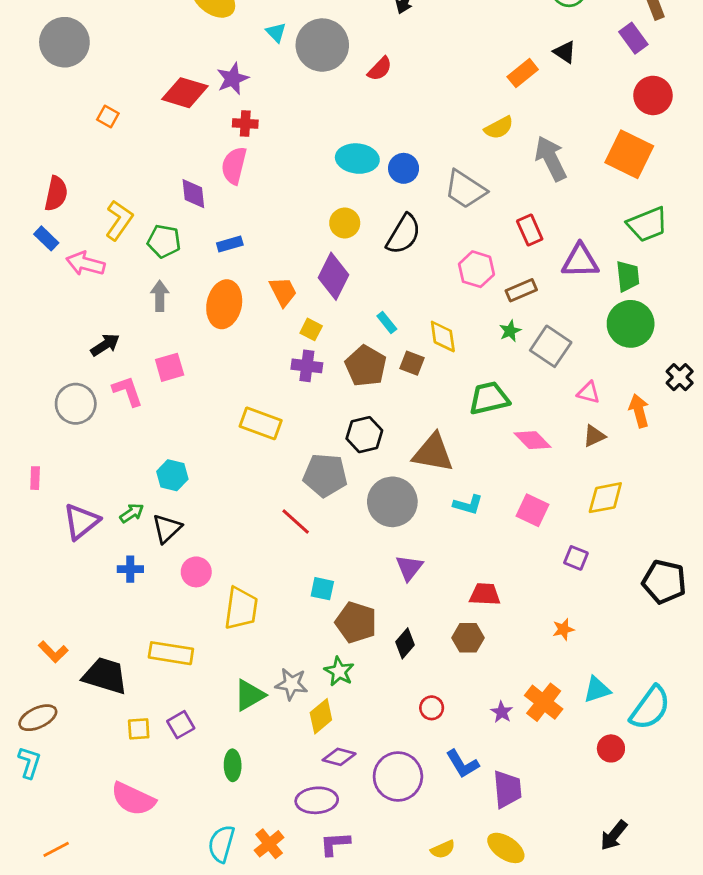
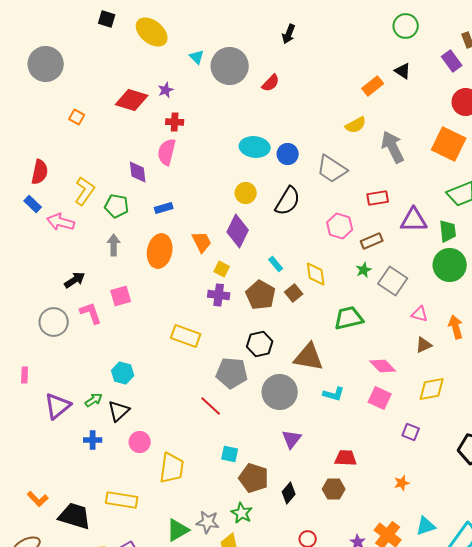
purple star: (233, 79) -> (166, 90), size x0.7
red rectangle: (530, 230) -> (378, 198), turned -75
brown square: (412, 363) -> (294, 293), turned 30
pink diamond: (532, 440) -> (383, 366), moved

